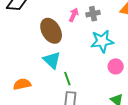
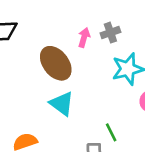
green line: (67, 79) -> (111, 132), moved

